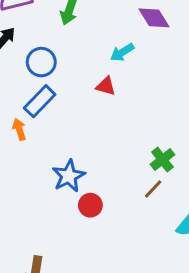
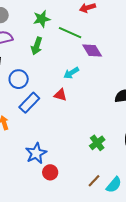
blue rectangle: (40, 101) -> (29, 103), moved
brown line: (153, 189) -> (94, 181), moved

